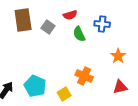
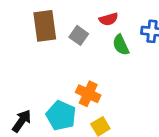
orange cross: (84, 76) -> (88, 94), moved

